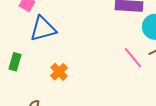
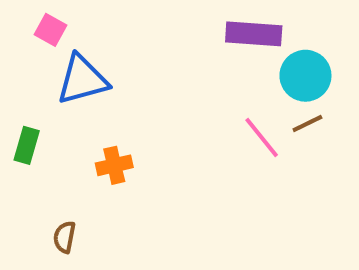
orange cross: (59, 72) -> (114, 165), turned 30

